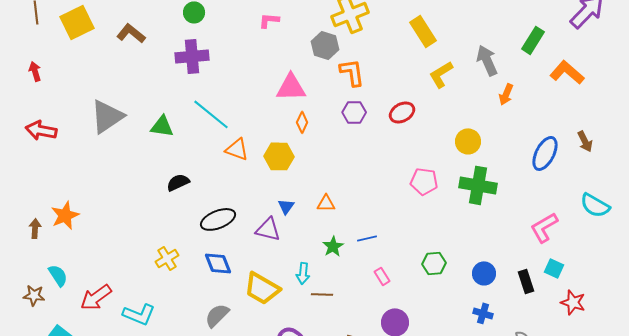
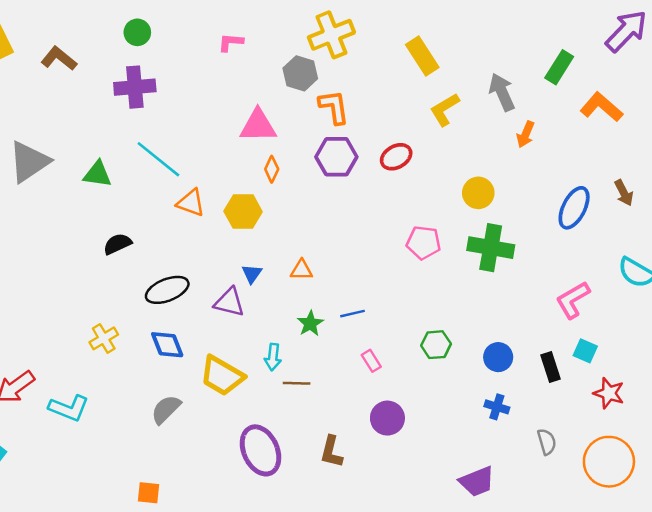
purple hexagon: (354, 112) -> (336, 157), size x1.4

